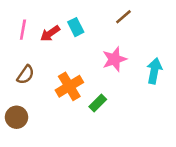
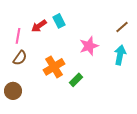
brown line: (123, 17) -> (122, 27), moved
pink line: (23, 30) -> (18, 36), moved

